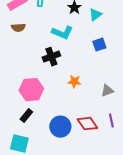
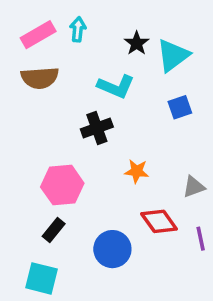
cyan triangle: (95, 15) -> (173, 55), size x1.5
brown semicircle: (18, 28) -> (40, 78), size x1.5
red diamond: (87, 124) -> (159, 221), moved

